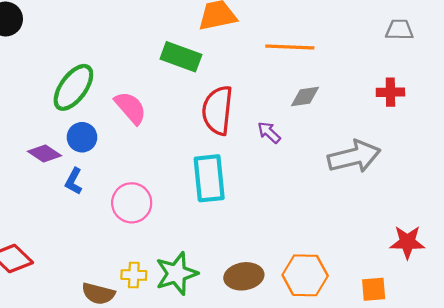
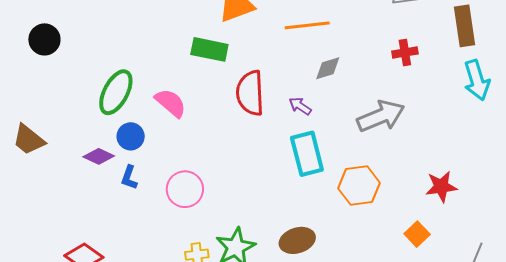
cyan rectangle: (209, 178) -> (307, 154), moved
orange hexagon: (305, 275) -> (359, 186), moved
orange square: (374, 289) -> (417, 234), turned -30

